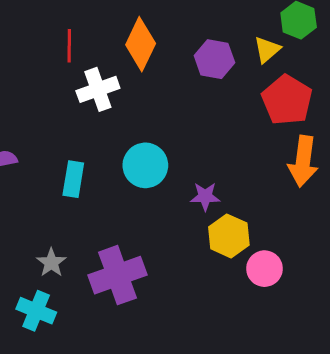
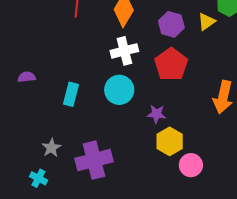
white cross: (98, 89) -> (124, 51), moved
red pentagon: (287, 100) -> (171, 64), moved
cyan cross: (36, 311) -> (38, 178), size x0.7

